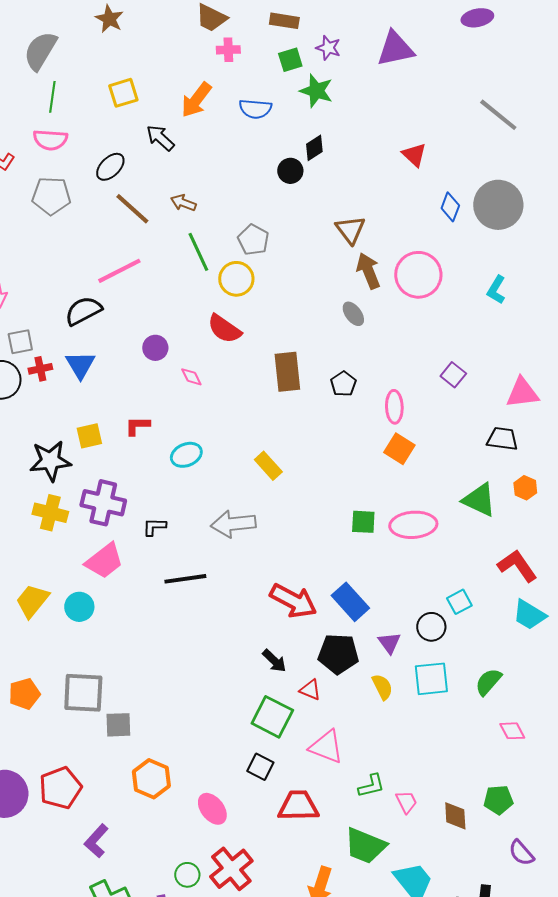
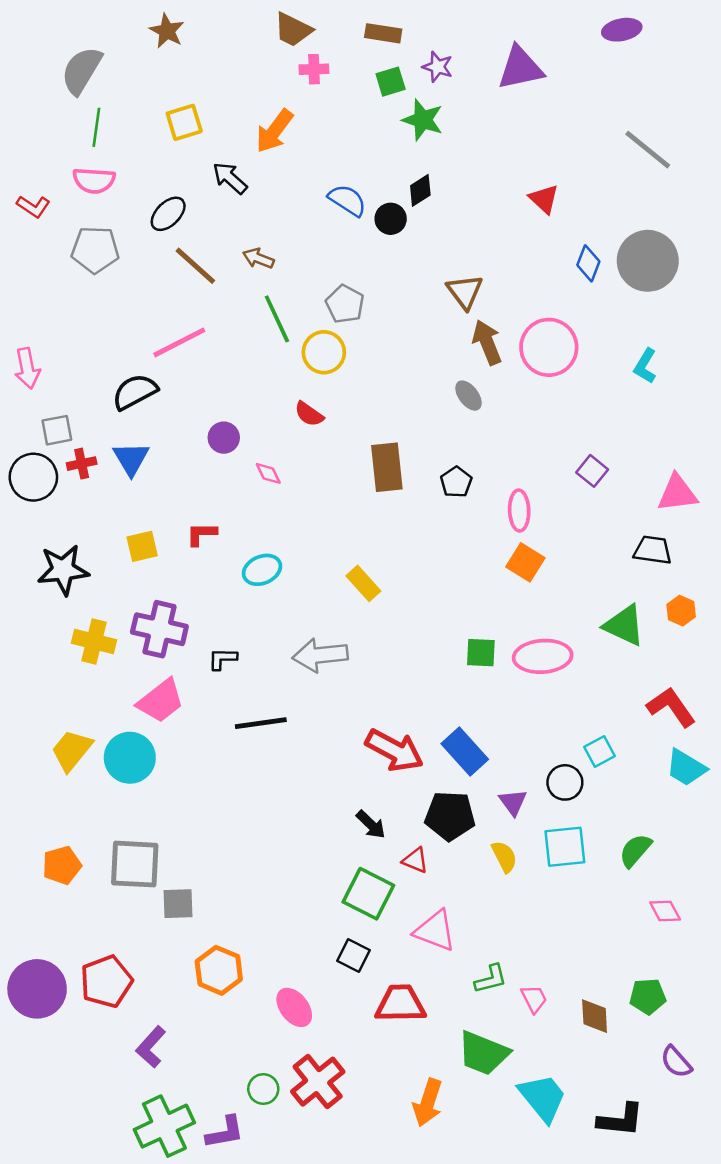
blue semicircle: (255, 109) -> (347, 200), moved, turned -152
red semicircle: (224, 329) -> (309, 414), size x0.7
black star: (50, 461) -> (63, 570), moved
cyan circle: (79, 607) -> (130, 758), size x1.4

